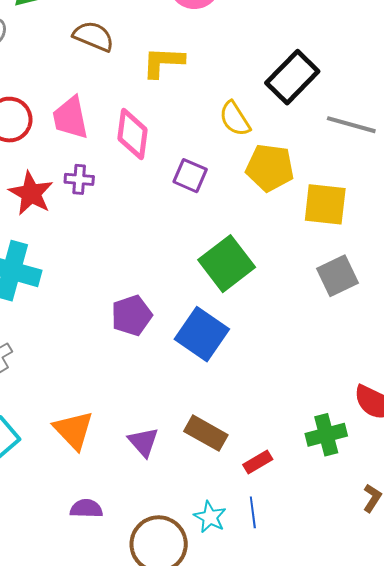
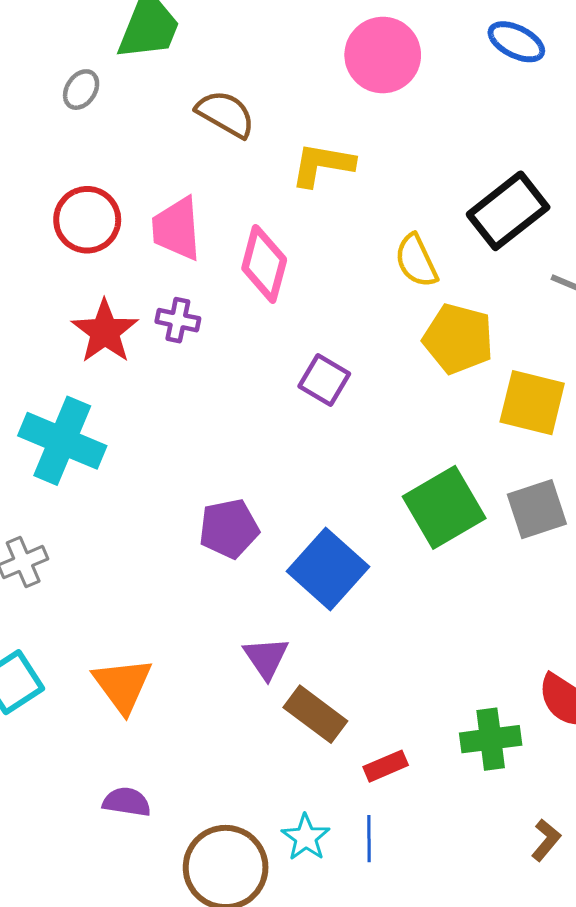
purple square: (190, 176) -> (324, 380), moved
green square: (227, 264) -> (444, 507), moved
purple triangle: (143, 442) -> (266, 658), moved

